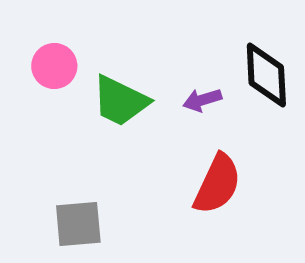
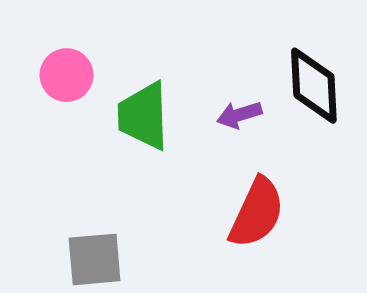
green trapezoid: (120, 101) -> (144, 116), turned 62

